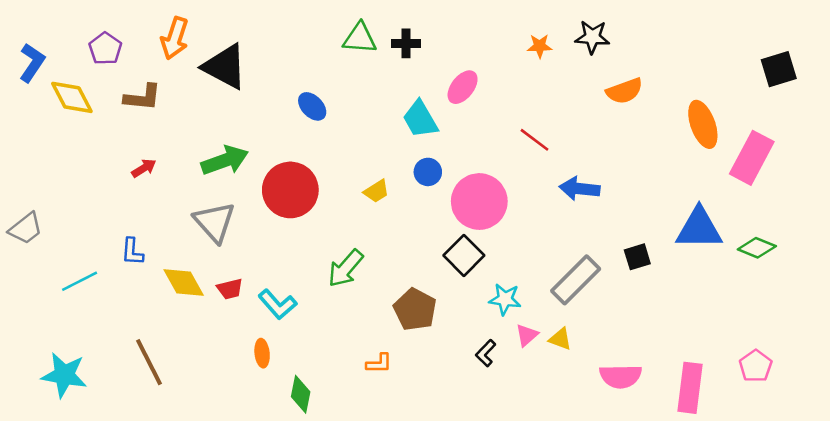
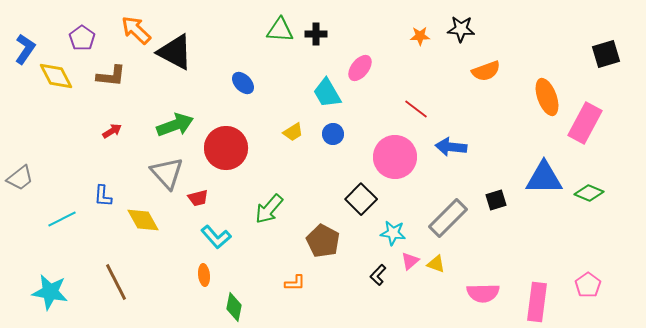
orange arrow: (175, 38) -> (136, 30), turned 116
yellow trapezoid: (376, 191) -> (293, 132), moved
pink circle: (479, 202) -> (395, 157), moved
red trapezoid: (230, 289) -> (198, 198), moved

